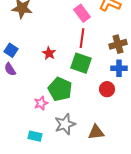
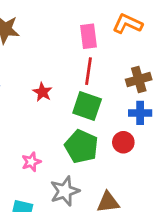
pink rectangle: (82, 13) -> (88, 36), turned 30
green pentagon: (60, 89) -> (82, 146), moved

